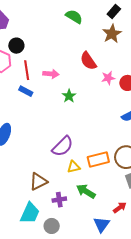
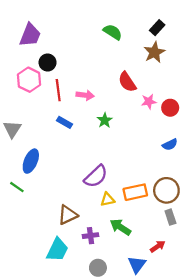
blue rectangle: (26, 91) -> (65, 122), moved
gray circle: (52, 226) -> (98, 268), moved

